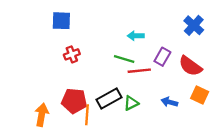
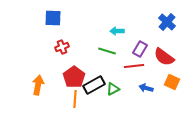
red line: (139, 71) -> (134, 66), moved
red pentagon: (74, 101) -> (74, 77), moved, turned 30
orange arrow: (42, 115) -> (38, 85), moved

